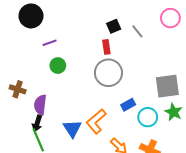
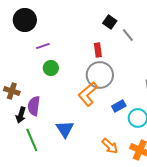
black square: (114, 26) -> (110, 22), moved, turned -32
orange L-shape: (96, 121) -> (88, 94), moved
black arrow: (37, 123) -> (21, 115), moved

